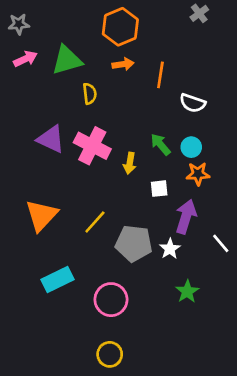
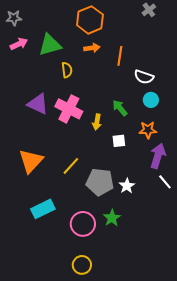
cyan circle: (191, 147) -> (151, 100), moved
purple arrow: (186, 217) -> (158, 156), moved
green star: (187, 292) -> (112, 218), moved

